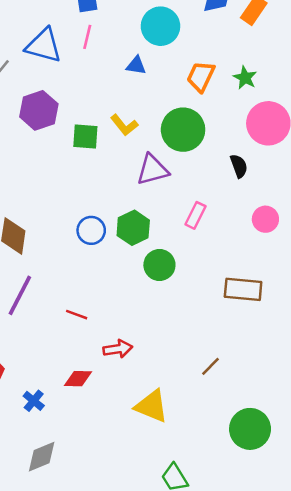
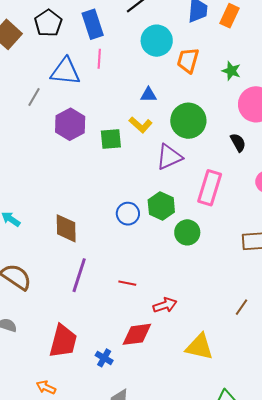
blue triangle: (136, 65) -> (148, 95), moved
orange trapezoid: (201, 76) -> (188, 60), moved
pink rectangle: (195, 215) -> (210, 188), size x1.6
red diamond: (78, 379) -> (137, 334), size x1.4

